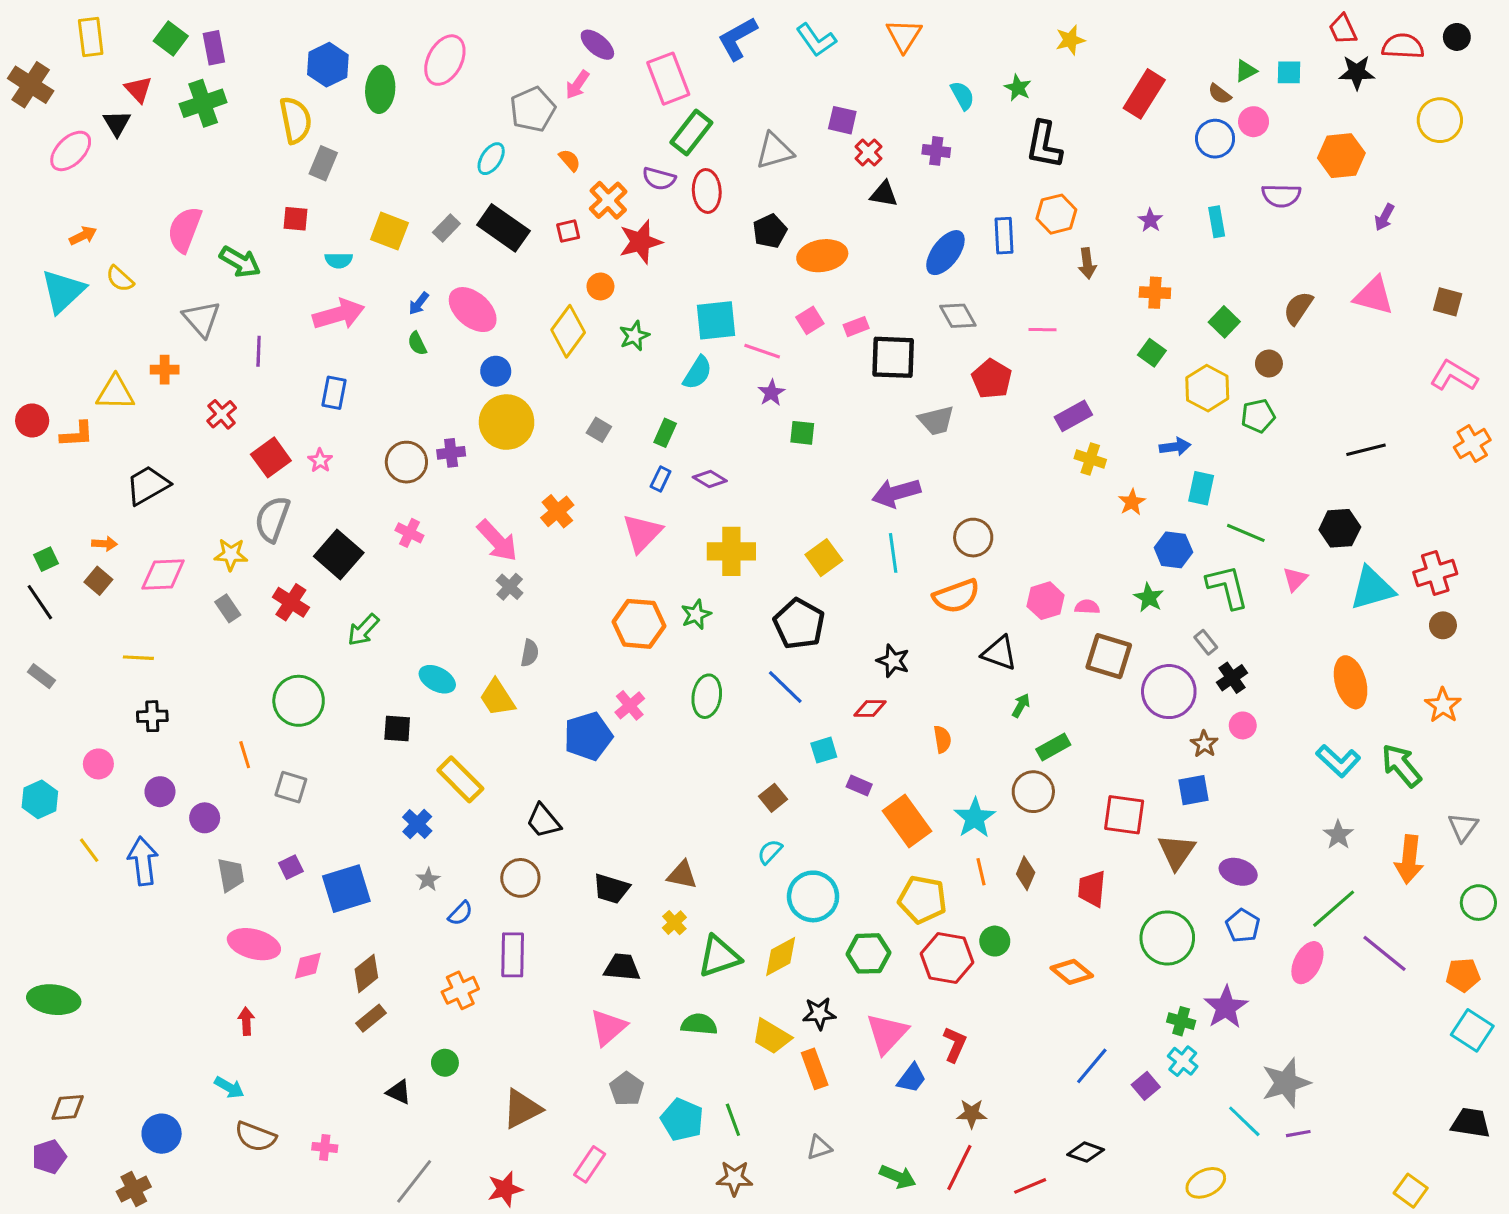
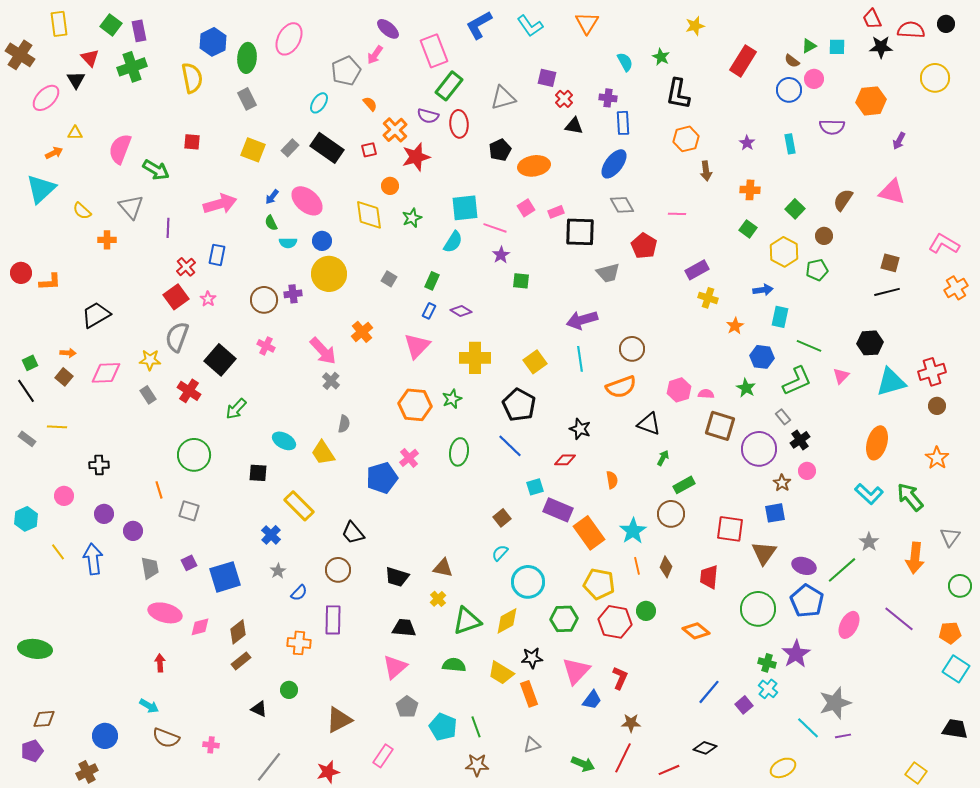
gray rectangle: (323, 163) -> (247, 99), moved, turned -50
blue rectangle: (1004, 236) -> (623, 123), moved
cyan semicircle: (339, 260) -> (288, 243), moved
yellow semicircle: (120, 279) -> (82, 211), moved
brown square: (1448, 302) -> (890, 263), moved
yellow diamond: (568, 331) -> (369, 215), turned -44
yellow triangle: (115, 393) -> (75, 133), moved, size x0.6
red cross: (222, 414) -> (186, 267), moved
green L-shape: (1227, 587) -> (797, 381), turned 80
yellow line: (138, 658) -> (57, 427), moved
orange ellipse: (1351, 682) -> (877, 443), turned 32
purple rectangle: (859, 786) -> (558, 510), size x1.8
green line: (1334, 909) -> (842, 570), moved
blue pentagon: (1243, 926) -> (807, 601), size x1.5
orange cross: (460, 990) -> (299, 643), turned 30

